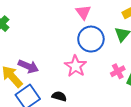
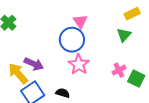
pink triangle: (83, 12) -> (80, 21), moved
blue circle: (91, 39) -> (72, 40), moved

